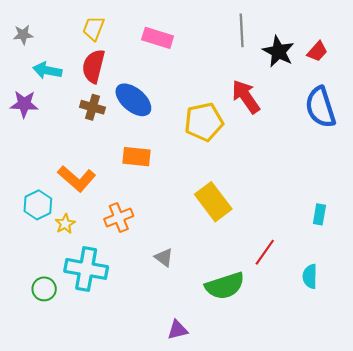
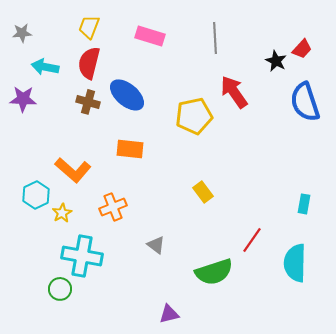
gray line: (242, 30) -> (215, 38), moved
black star: (278, 51) -> (276, 61), moved, size x0.7
yellow rectangle: (213, 202) -> (203, 192), size x0.6
cyan semicircle: (310, 276) -> (295, 263), size x1.6
green circle: (44, 289) -> (60, 289), moved

